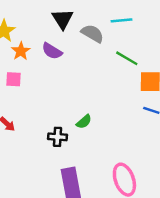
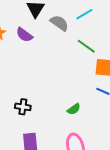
cyan line: (121, 20) -> (84, 14), turned -30
green semicircle: (84, 122) -> (74, 109), moved

